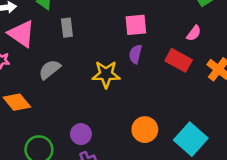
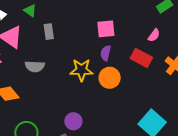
gray semicircle: (50, 69) -> (35, 66), turned -138
orange circle: (145, 130) -> (110, 78), moved
purple circle: (81, 134) -> (73, 121), moved

